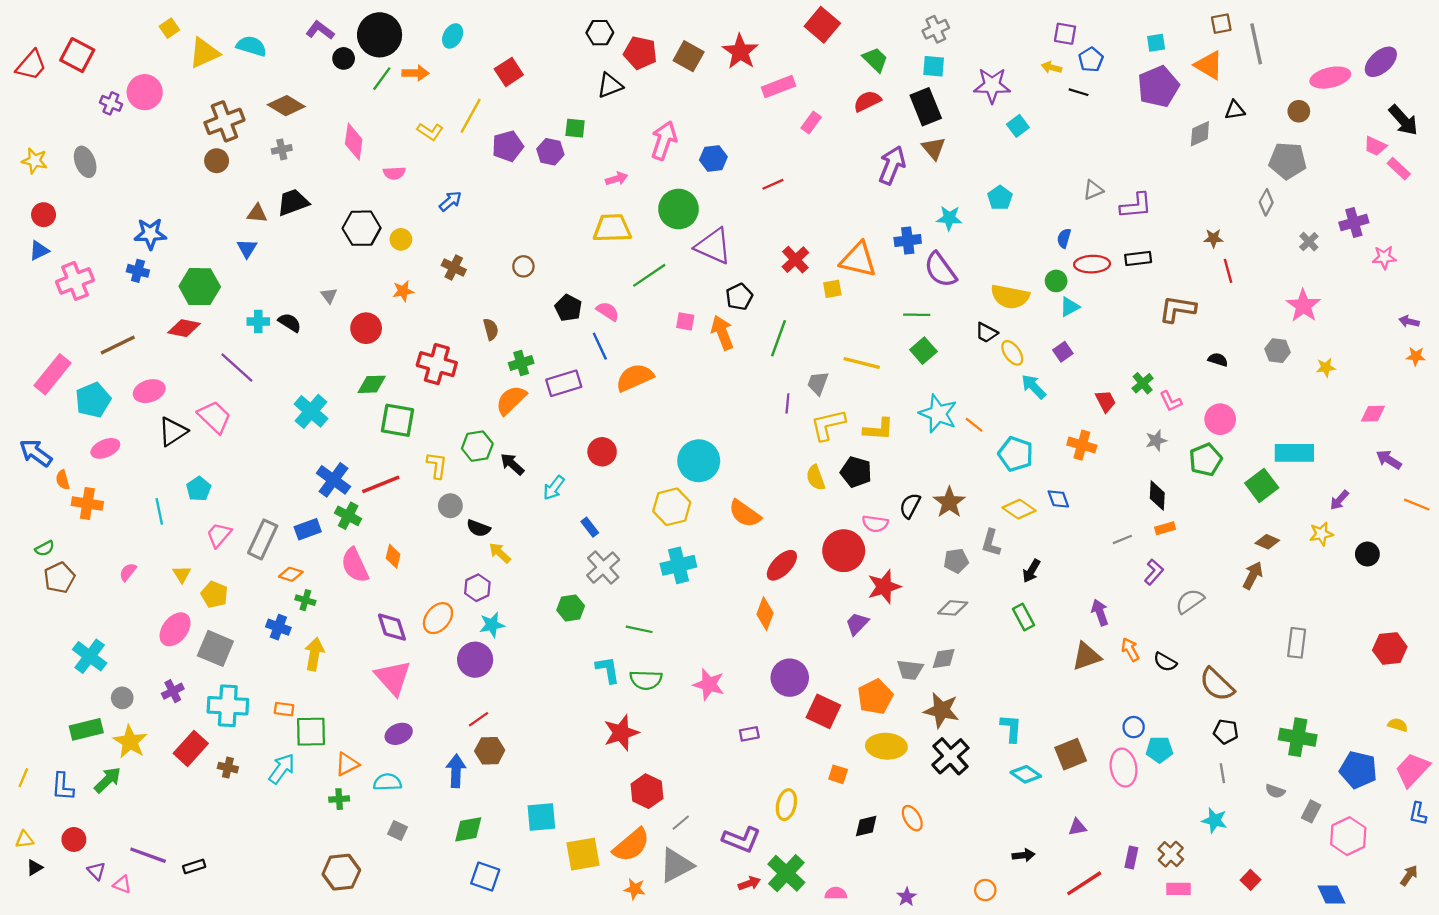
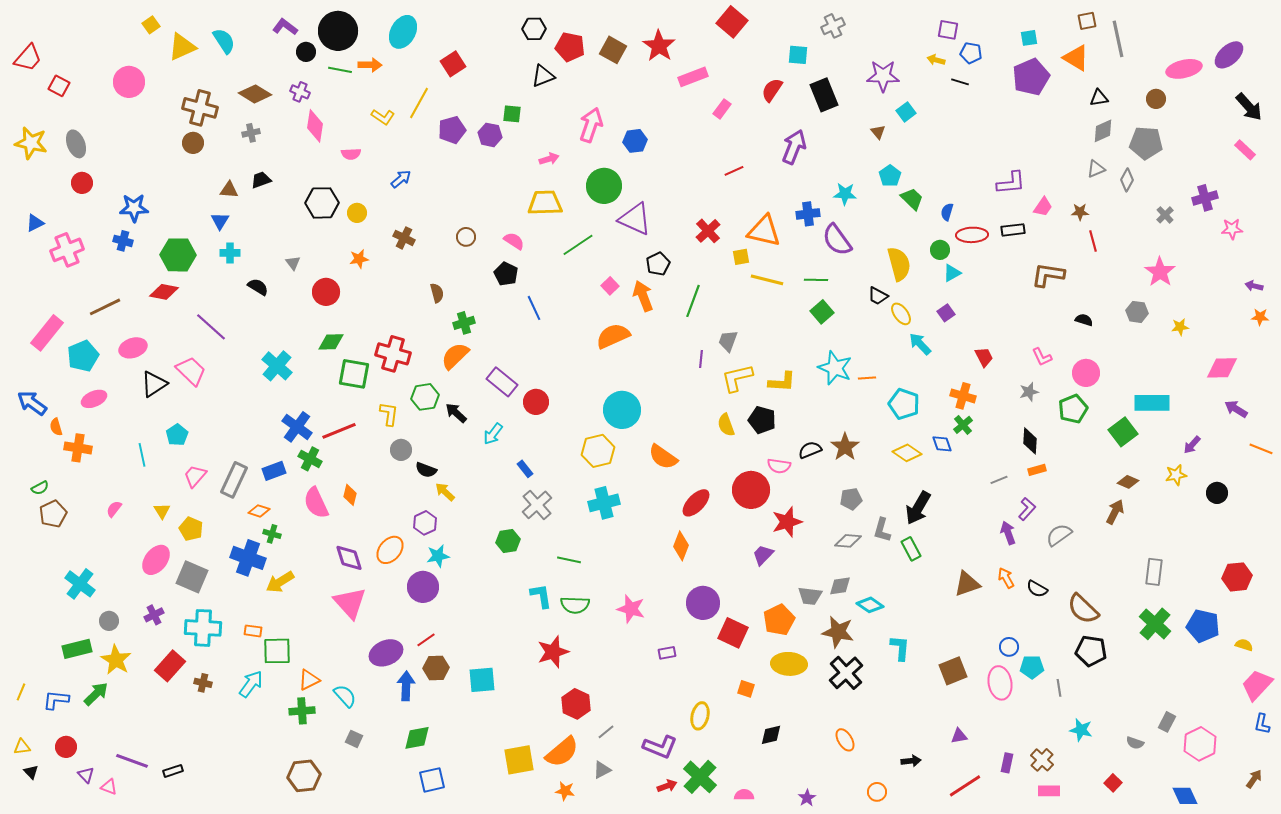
cyan ellipse: (453, 36) -> (403, 32), size x1.5
cyan semicircle: (251, 46) -> (224, 41), turned 40
red square: (77, 55) -> (59, 86), moved, size x0.7
green trapezoid: (875, 60) -> (912, 199), moved
blue pentagon: (1091, 60) -> (971, 53), turned -30
cyan square: (934, 66) -> (798, 55), moved
green line: (382, 79) -> (340, 70), turned 65
red semicircle: (867, 101) -> (772, 90), turned -30
purple cross: (111, 103) -> (300, 92), moved
brown cross: (224, 121) -> (200, 108), turned 36
gray diamond: (1200, 134) -> (1103, 131), moved
pink trapezoid: (1375, 146) -> (1043, 207), moved, turned -80
brown triangle: (934, 148) -> (878, 132), moved, size x0.7
yellow star: (35, 161) -> (31, 143), size x1.4
red line: (773, 184) -> (734, 171), moved
gray triangle: (1093, 190) -> (1096, 169), moved
black trapezoid: (293, 202) -> (261, 180), size x0.7
red circle: (44, 215) -> (82, 183), moved
yellow semicircle: (1010, 297) -> (899, 264), turned -116
pink semicircle: (608, 311) -> (514, 241), moved
cyan cross: (258, 321) -> (230, 253), moved
pink square: (685, 321) -> (610, 286), turned 36
yellow line: (862, 363) -> (767, 280), moved
red cross: (437, 364) -> (393, 354), moved
orange semicircle: (635, 378) -> (613, 336), moved
purple rectangle: (564, 383) -> (502, 382), moved, turned 56
green cross: (1143, 383) -> (963, 425), moved
pink diamond: (1373, 414) -> (1222, 368), size x1.4
orange line: (974, 425) -> (867, 378), turned -42
black semicircle: (910, 506) -> (810, 450), turned 40
gray L-shape: (991, 543) -> (882, 530), moved
black arrow: (1031, 571) -> (918, 508), size x1.6
purple arrow: (1100, 612) -> (1008, 533), moved
blue cross: (278, 627) -> (248, 558), size x1.6
yellow arrow: (314, 654) -> (280, 582), turned -132
black pentagon: (1226, 732) -> (1091, 651), size x1.4
purple ellipse: (399, 734) -> (386, 653), moved, size x1.4
green cross: (1298, 737) -> (1155, 624), moved, turned 32
blue pentagon: (1358, 770) -> (1203, 626), moved
gray line: (1222, 773) -> (1059, 688), moved
cyan diamond: (1026, 774) -> (870, 605), moved
cyan semicircle: (387, 782) -> (345, 696), turned 50
blue L-shape: (63, 787) -> (56, 700), turned 92
gray semicircle: (1275, 791) -> (1135, 743), moved
green cross: (339, 799) -> (302, 711), size x1.4
cyan square: (541, 817) -> (482, 680), moved
orange ellipse: (912, 818) -> (845, 740), moved
gray triangle: (676, 865) -> (602, 770), size x0.6
black triangle: (35, 868) -> (31, 772), turned -42
blue square: (485, 877) -> (432, 780), turned -32

